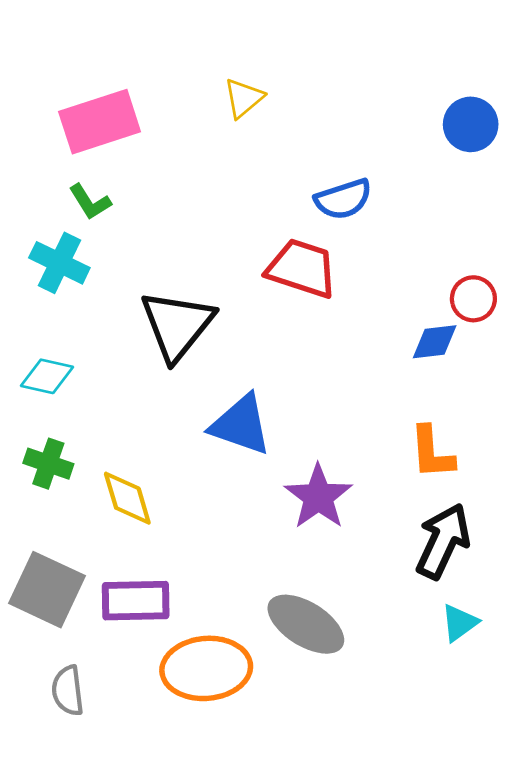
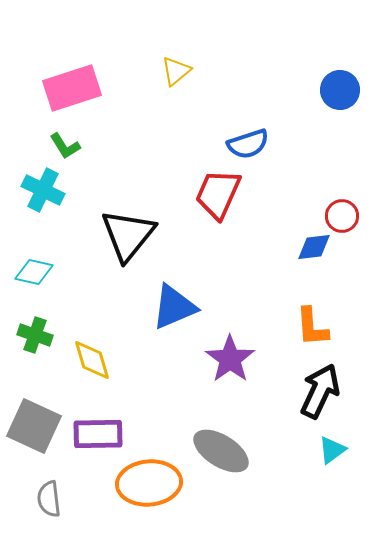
red trapezoid: (302, 268) -> (218, 194), turned -84
blue triangle: (241, 425) -> (174, 307), turned -42

